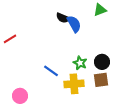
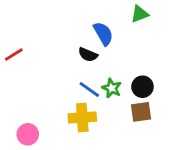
black semicircle: (63, 18) -> (88, 55), moved
blue line: (51, 71) -> (89, 90), moved
yellow cross: (74, 84) -> (82, 117), moved

